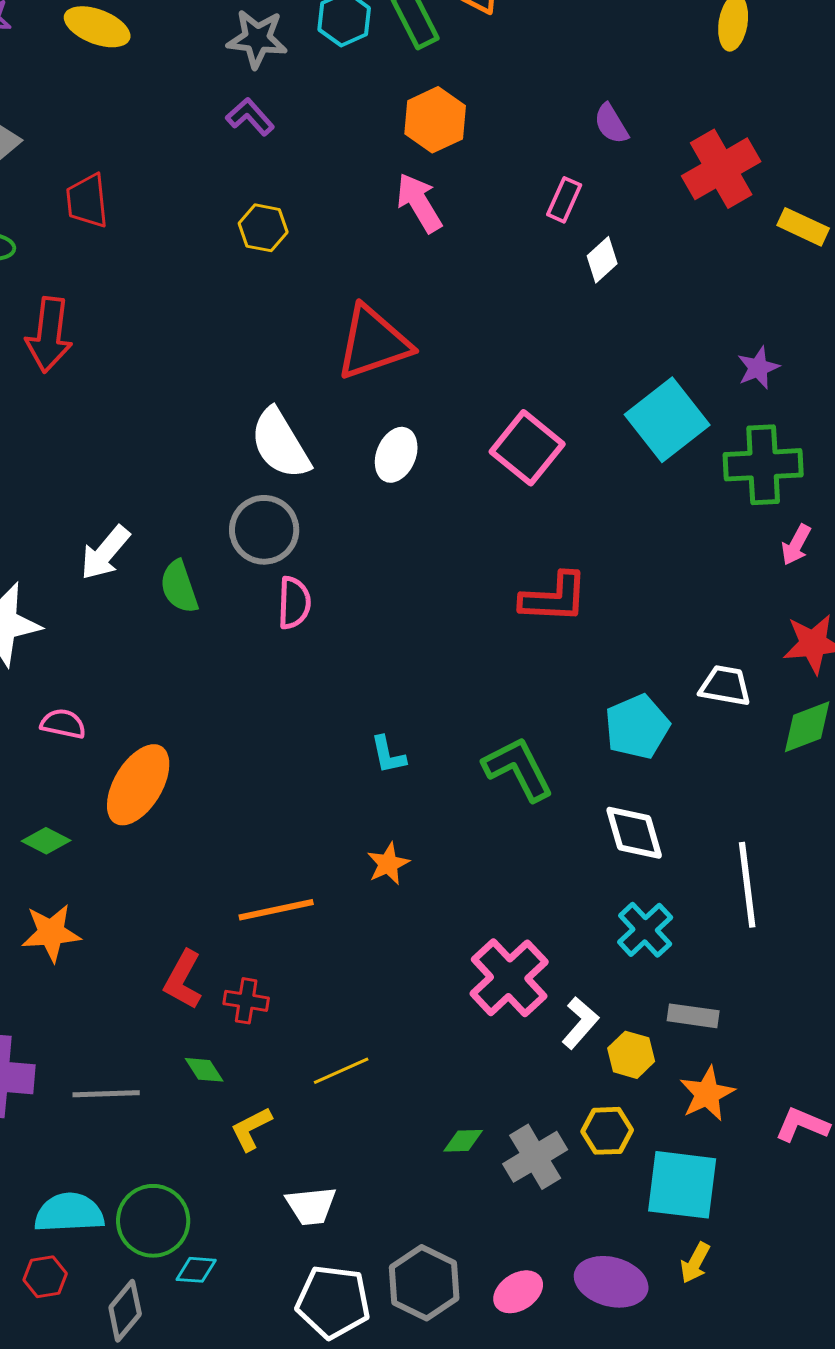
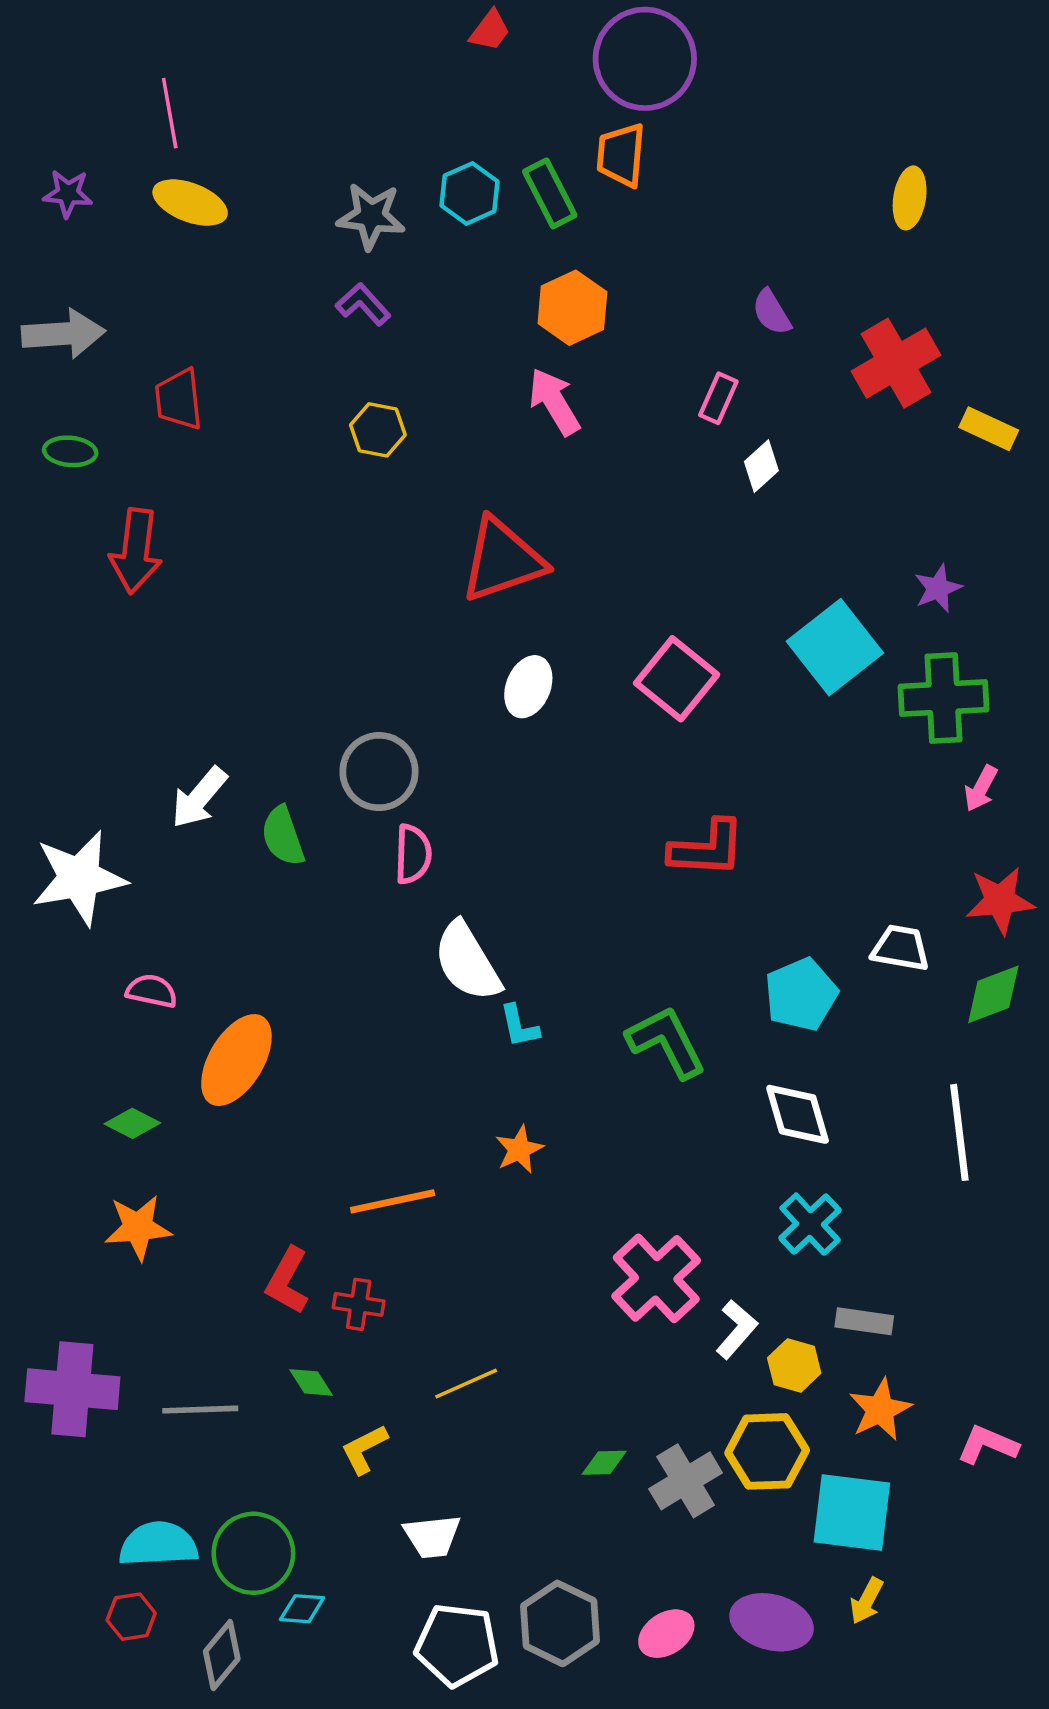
white semicircle: (280, 444) -> (467, 962), moved
white line: (747, 885) -> (959, 1132), moved
yellow hexagon: (607, 1131) -> (767, 1451), size x1.4

